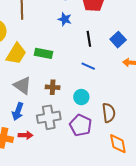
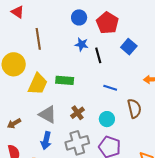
black line: (89, 39) -> (98, 55), moved
blue square: (118, 40) -> (129, 47), moved
brown cross: (53, 87) -> (78, 113), turned -32
brown semicircle: (109, 113) -> (134, 108), moved

